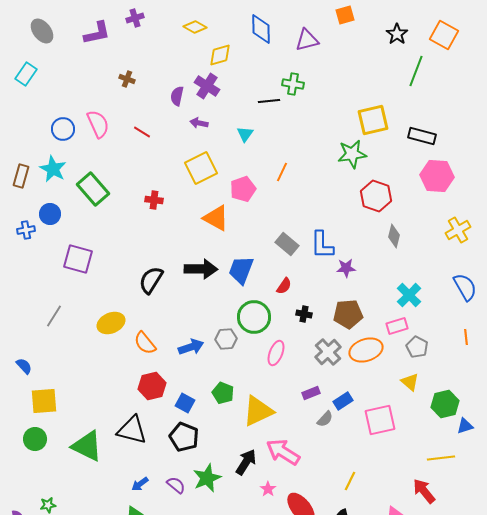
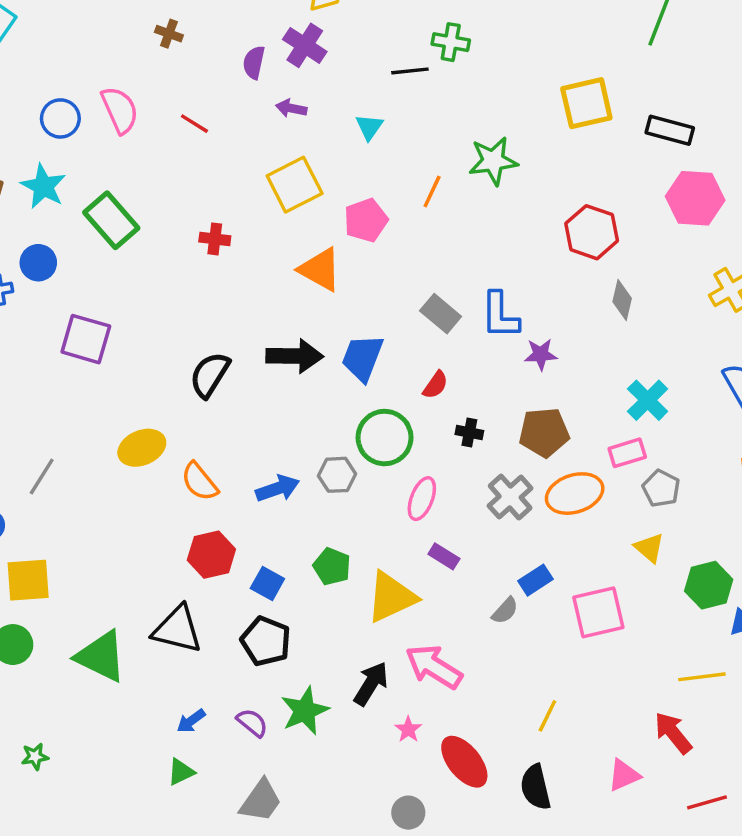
green star: (352, 154) -> (493, 161), moved
gray line: (54, 316) -> (42, 477), moved
purple rectangle: (311, 393) -> (444, 556), moved, turned 54

